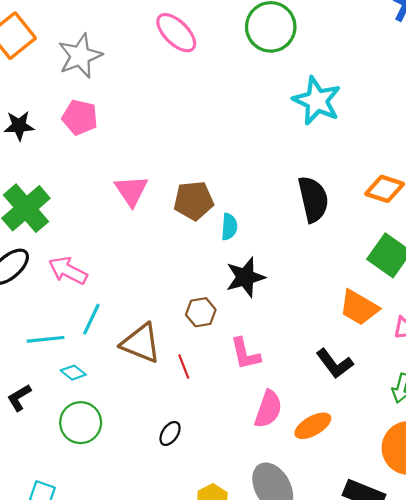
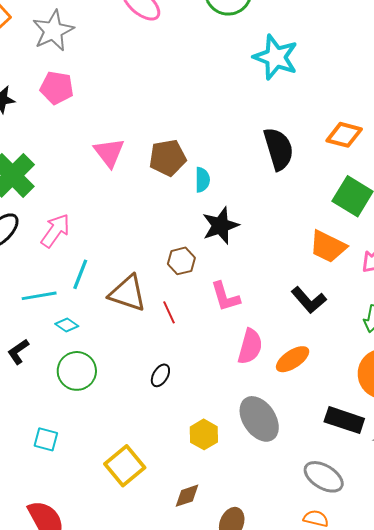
pink arrow: (68, 270) -> (55, 231), turned 102

